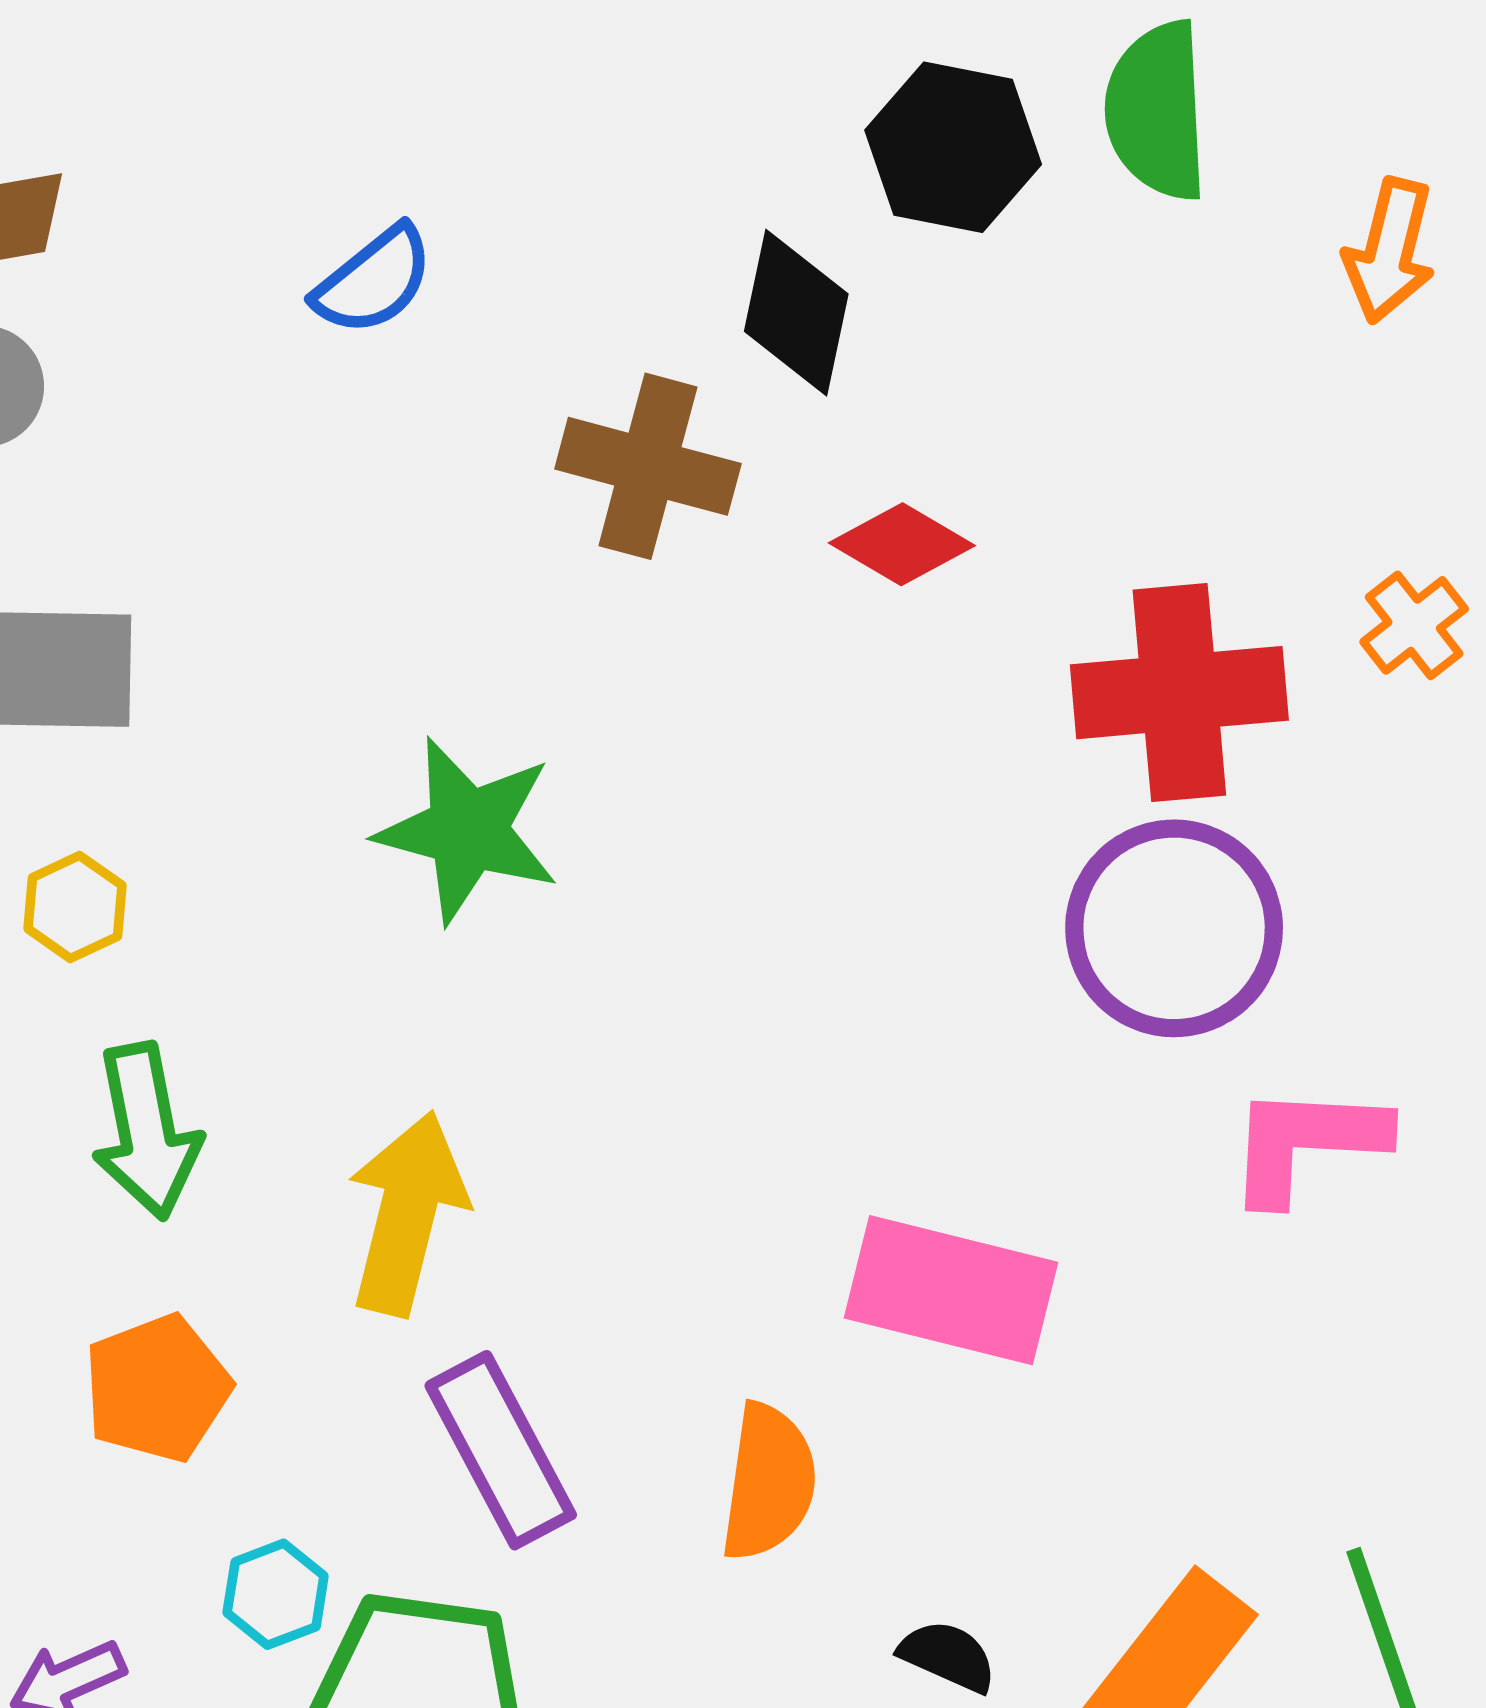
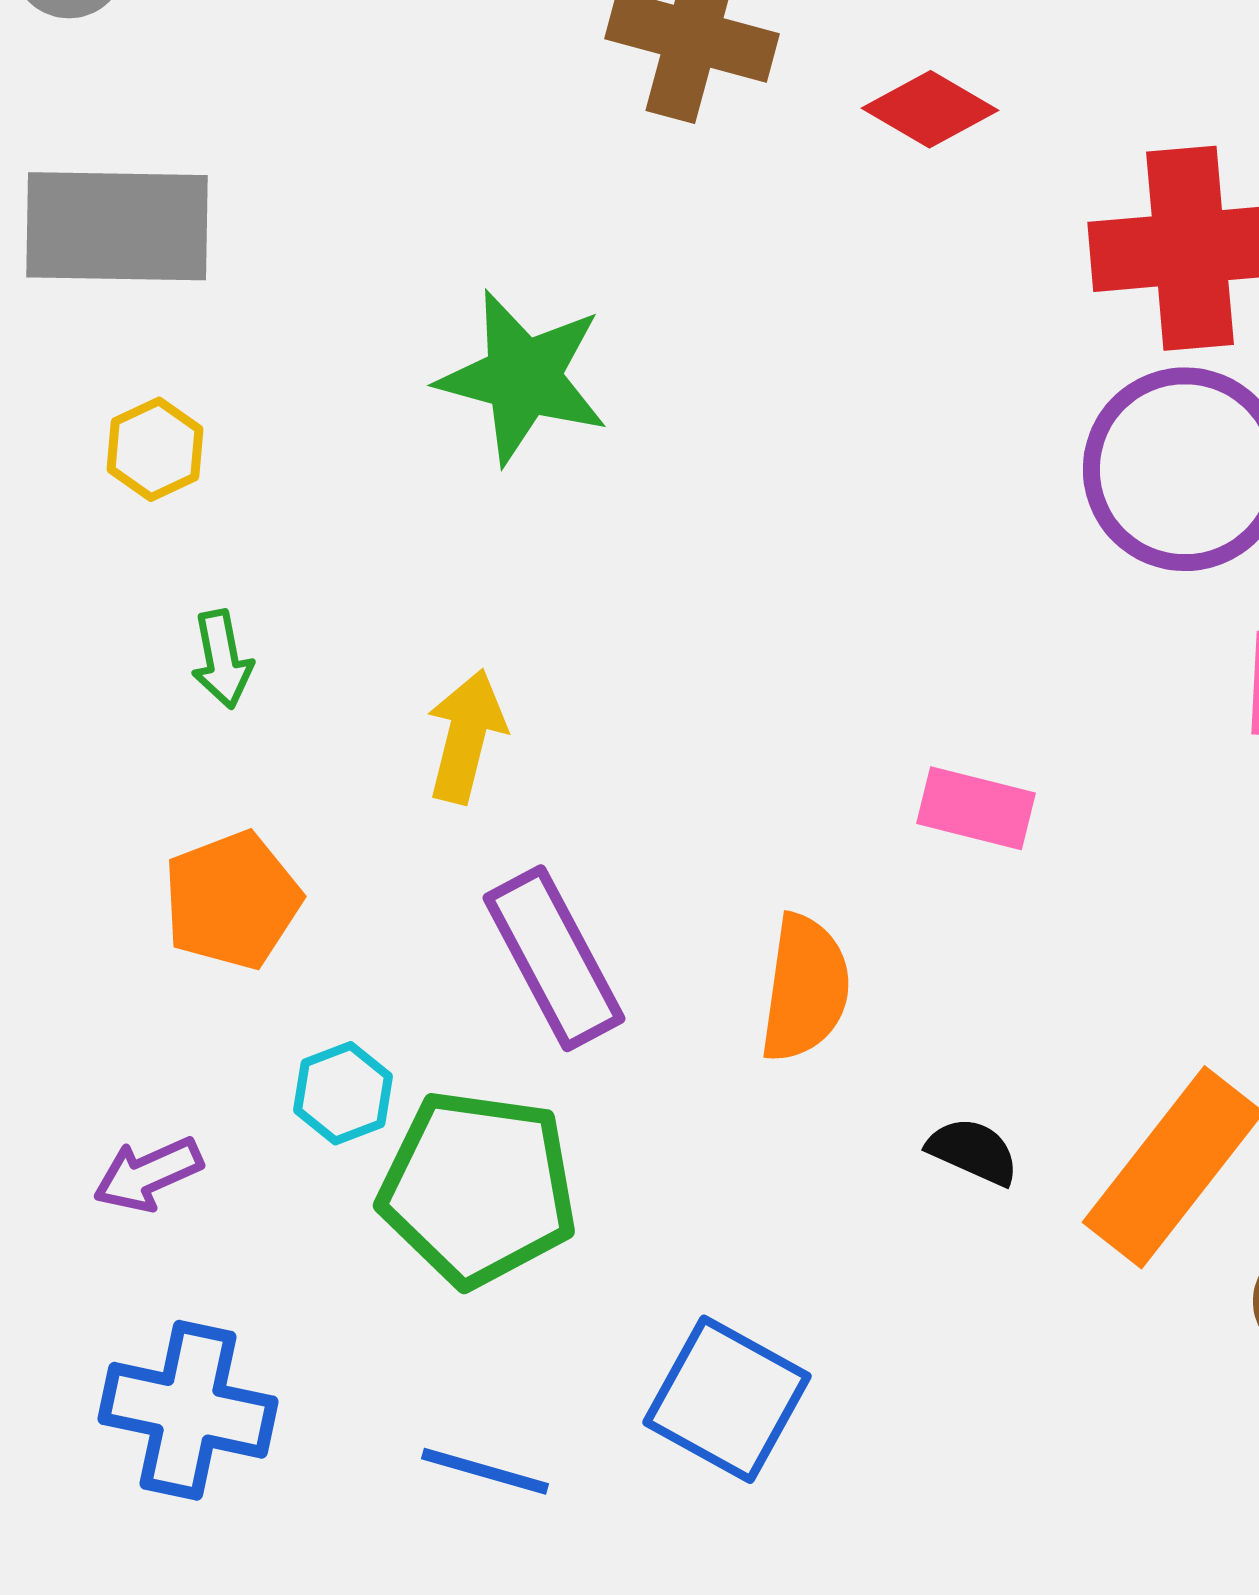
green arrow: (146, 1131) -> (222, 659), size x0.6
yellow arrow: (407, 1213) -> (466, 736), size x0.7
pink rectangle: (951, 1290) -> (976, 808), size x0.6

